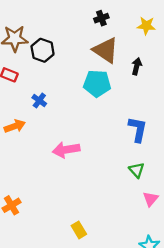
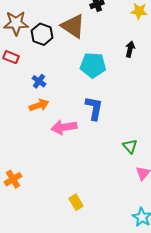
brown triangle: (106, 50) -> (73, 26), moved
orange arrow: (15, 126) -> (39, 105), moved
blue L-shape: (138, 129) -> (94, 108), moved

